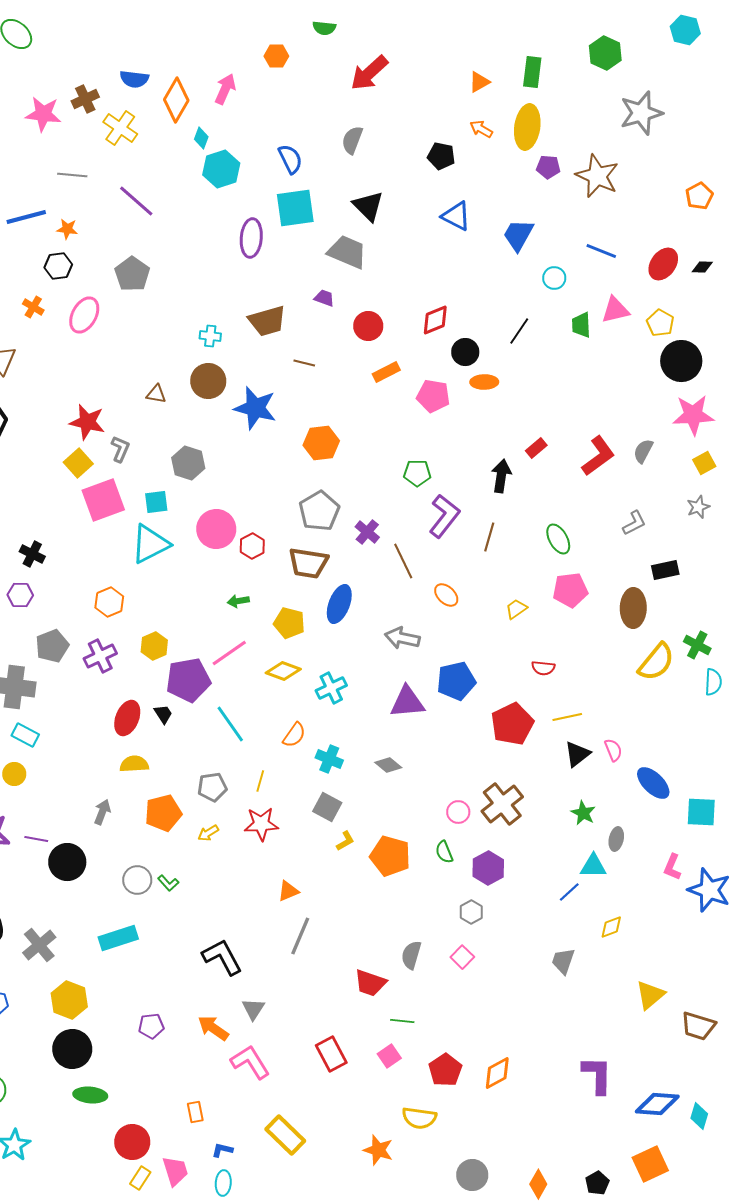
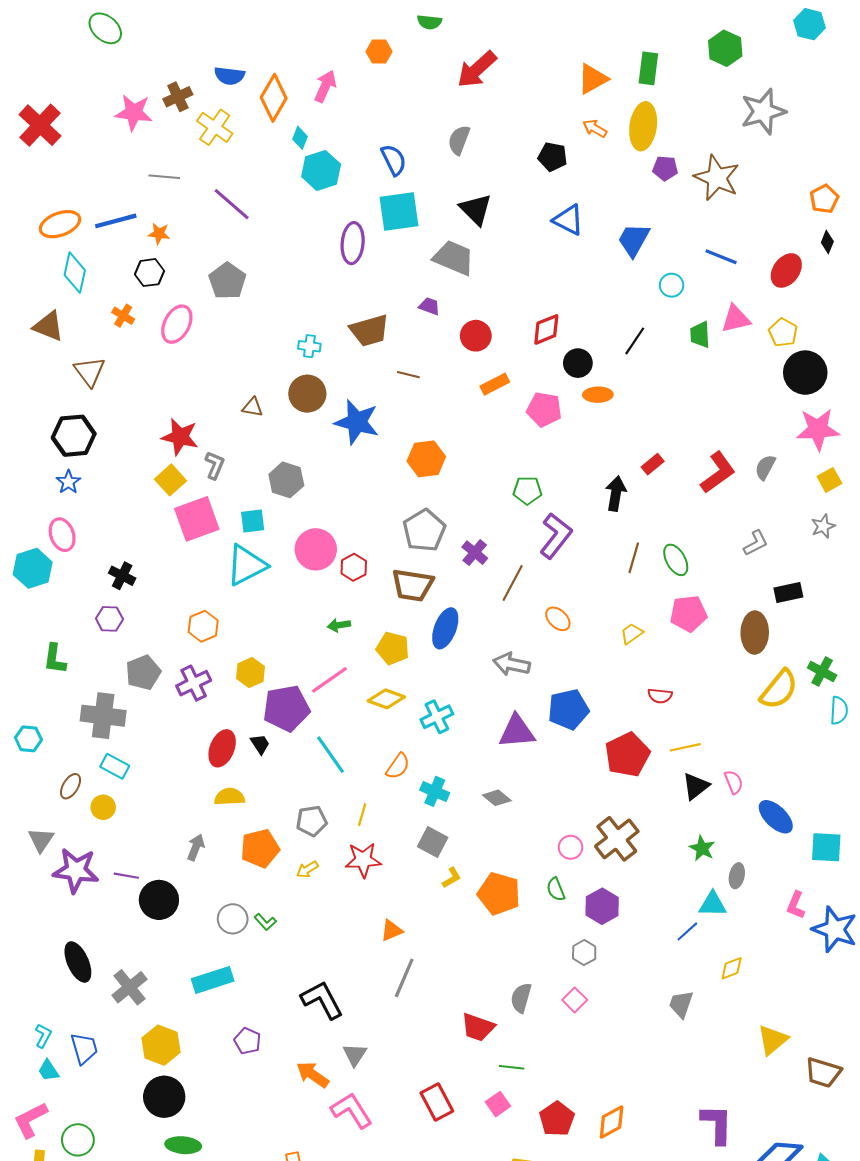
orange triangle: (479, 82) -> (593, 79), size x1.4
black diamond: (702, 267) -> (827, 242), moved, turned -70
brown line: (489, 537) -> (634, 558), moved
brown line: (403, 561) -> (513, 583), turned 54
purple pentagon: (151, 1026) -> (247, 1041), moved, turned 30

